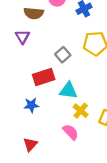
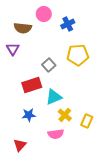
cyan triangle: (68, 91) -> (54, 97), turned -30
blue star: (31, 105) -> (29, 115), moved
pink semicircle: (71, 132) -> (56, 134), turned 126

